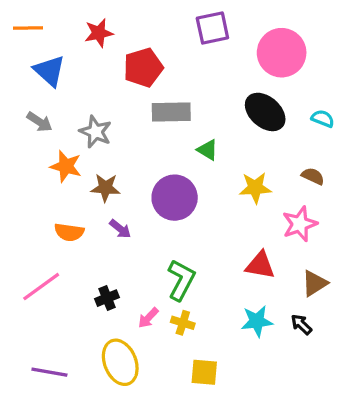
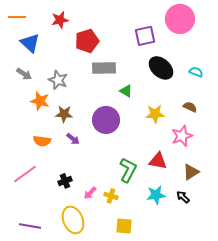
purple square: (212, 28) -> (145, 36), moved
pink circle: (282, 53) -> (180, 19), moved
green L-shape: (181, 280) -> (128, 170), moved

